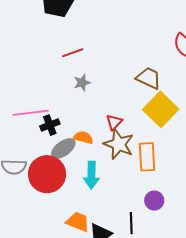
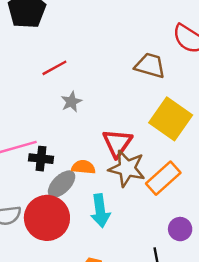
brown trapezoid: (149, 78) -> (150, 66), moved
red triangle: (114, 122) -> (117, 143), size x1.5
black cross: (50, 125) -> (41, 159), turned 36
orange rectangle: (147, 157) -> (163, 178), turned 60

